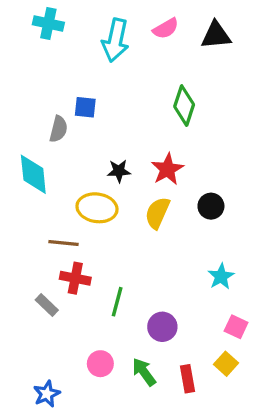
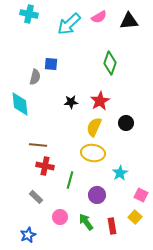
cyan arrow: (115, 40) -> (69, 24), turned 35
yellow ellipse: (97, 208) -> (93, 153), moved
cyan star: (221, 277) -> (120, 173), moved
gray rectangle: (47, 305) -> (36, 197), moved

